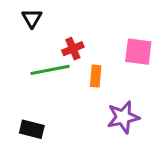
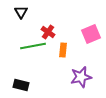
red cross: (73, 49) -> (48, 32), turned -32
pink square: (138, 52) -> (91, 34), turned -30

